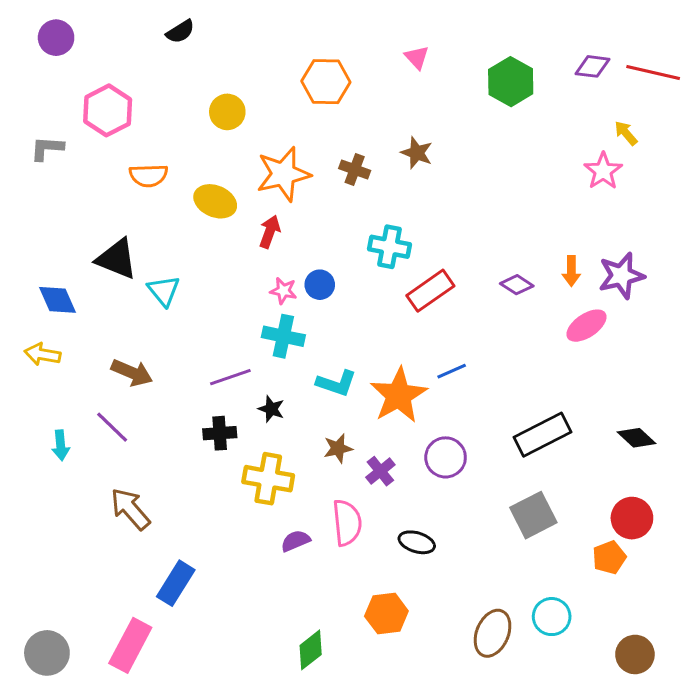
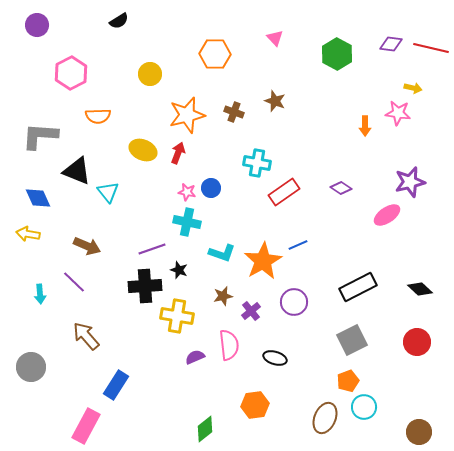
yellow arrow: (626, 133) -> (413, 88), turned 144
gray L-shape: (47, 148) -> (40, 136), moved, size x1.6
pink star: (603, 171) -> (398, 113), turned -30
yellow ellipse: (215, 201) -> (143, 150), moved
orange arrow: (571, 271) -> (365, 126), moved
black cross: (220, 433) -> (145, 286), size x1.5
orange pentagon: (609, 557) -> (348, 381), moved
gray circle: (47, 653) -> (31, 367), moved

